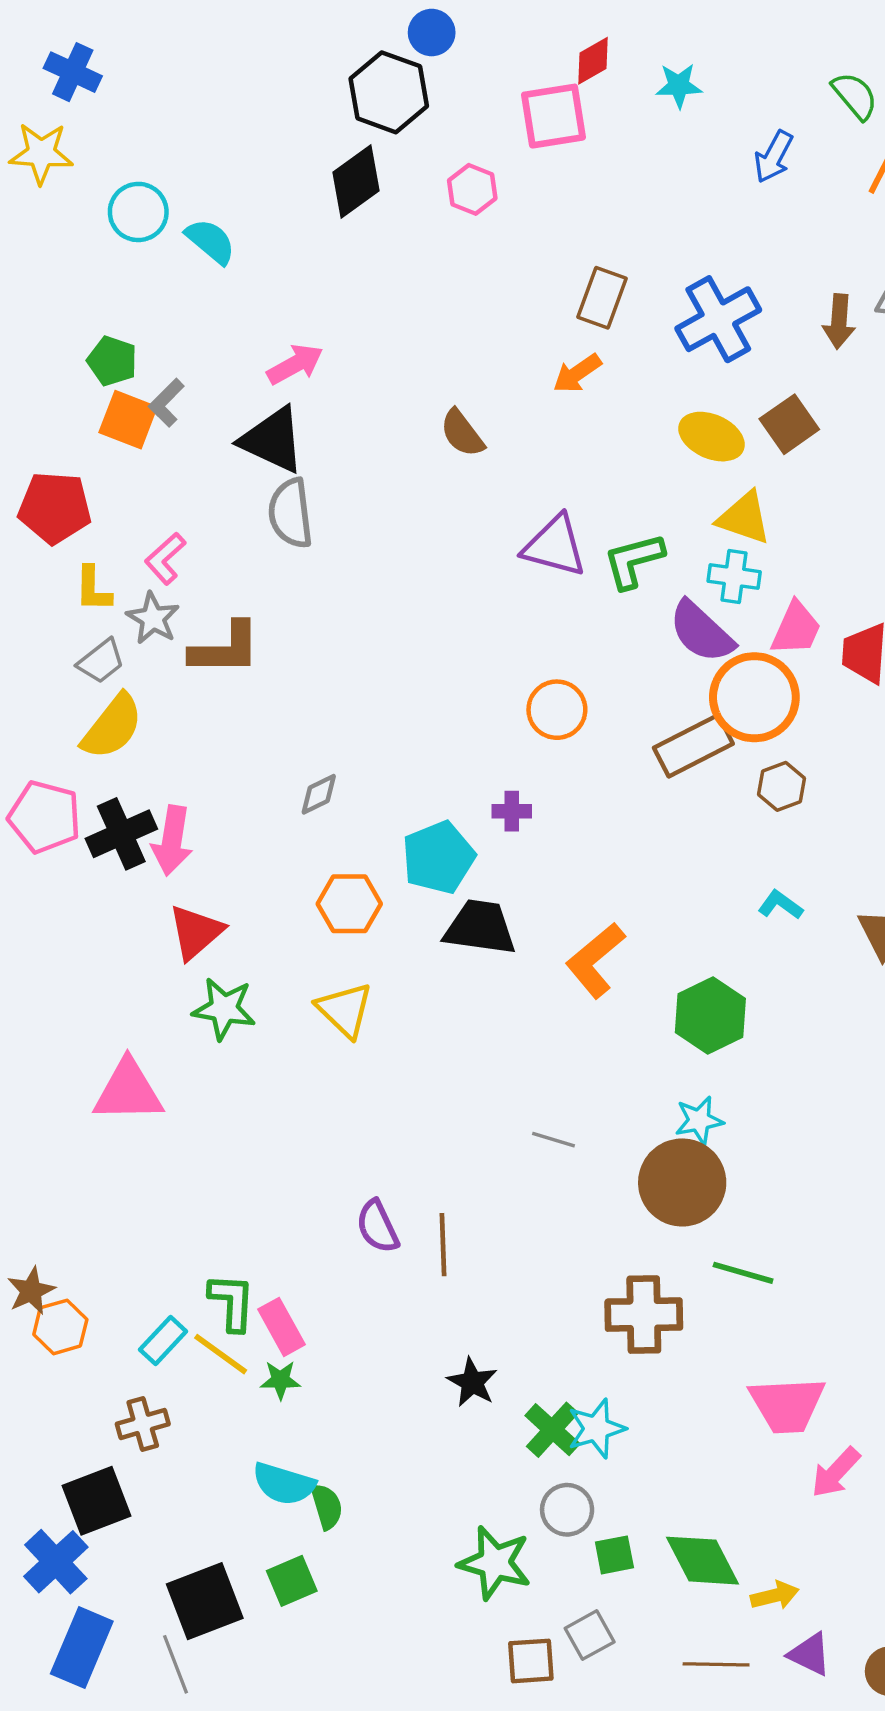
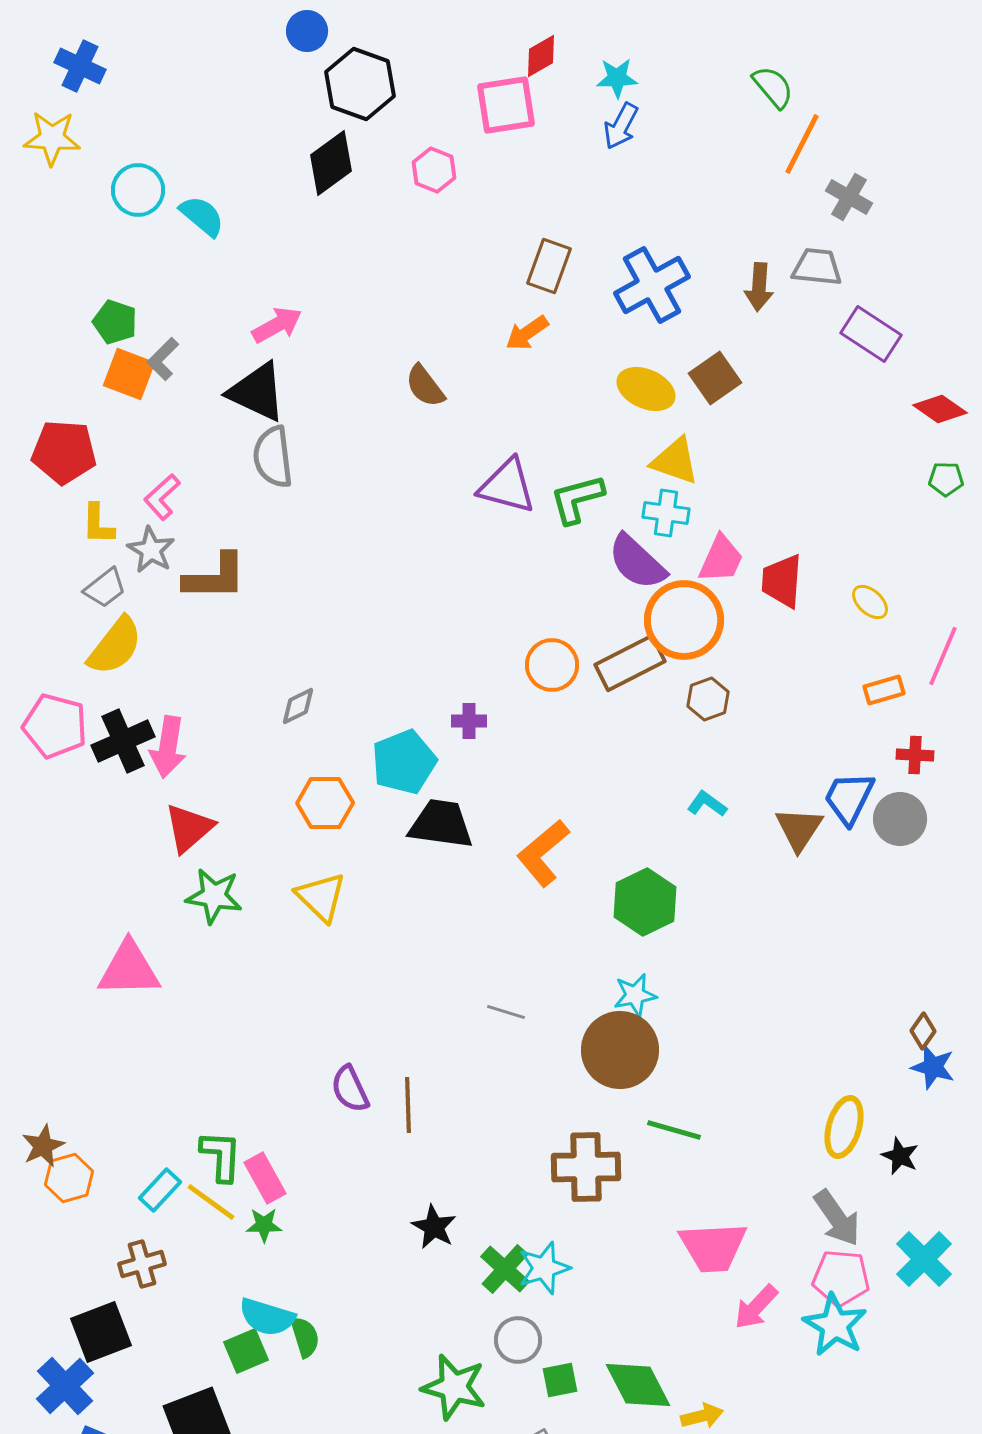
blue circle: (432, 33) -> (307, 31), moved
blue arrow: (774, 157) -> (621, 126), moved
orange circle: (557, 710) -> (552, 665), moved
green square: (292, 1581) -> (246, 1351), moved

